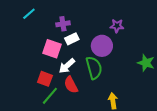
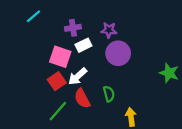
purple star: (117, 26) -> (109, 30), moved
green semicircle: (94, 68) -> (109, 94), moved, size x0.6
red square: (45, 79) -> (57, 81), moved, turned 35

